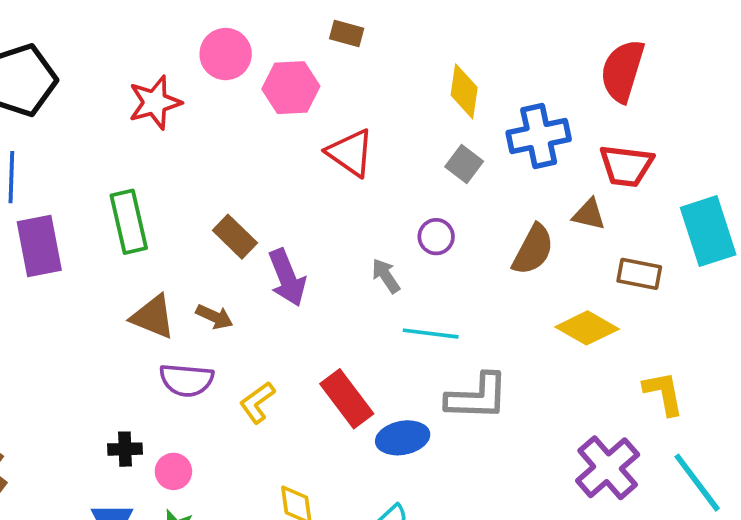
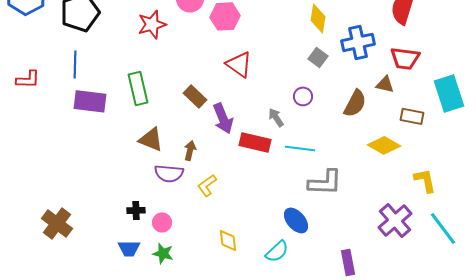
red triangle: (350, 153) -> (239, 64), moved
purple rectangle: (39, 246) -> (90, 101), turned -72
brown arrow: (214, 317) -> (190, 150), moved, turned -102
red rectangle: (347, 399) -> (255, 142), moved, turned -40
blue ellipse: (403, 438) -> (296, 220), moved, turned 60

